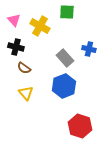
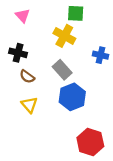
pink triangle: (14, 20) -> (23, 16), moved
yellow cross: (40, 26) -> (64, 36), moved
gray rectangle: (65, 58) -> (62, 70), moved

